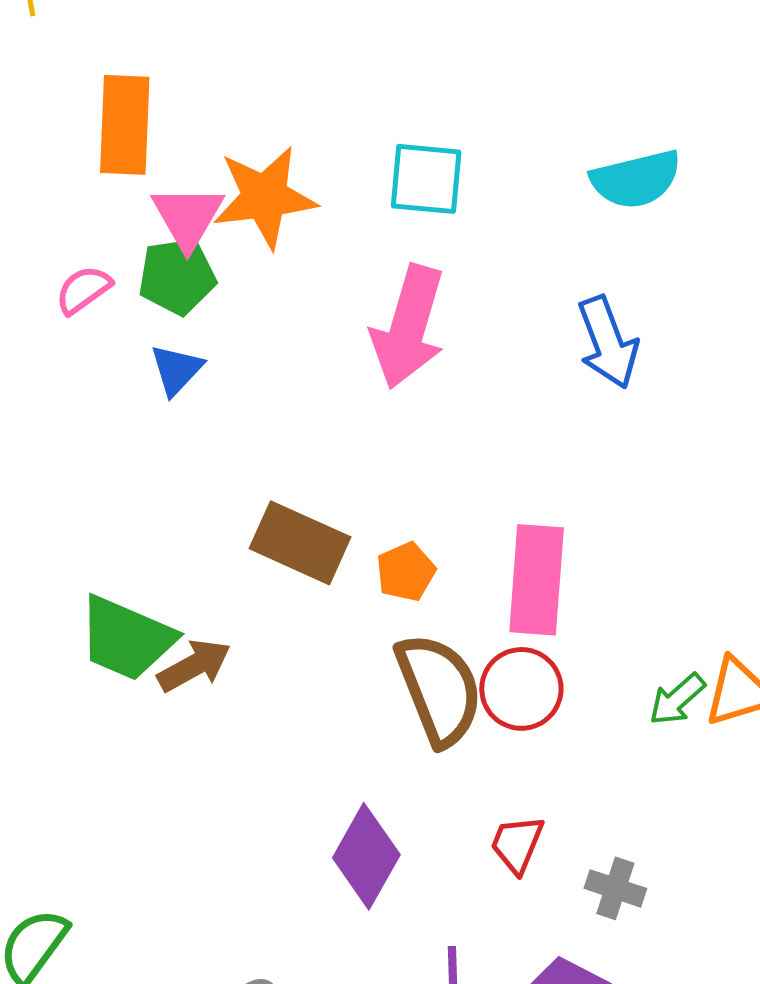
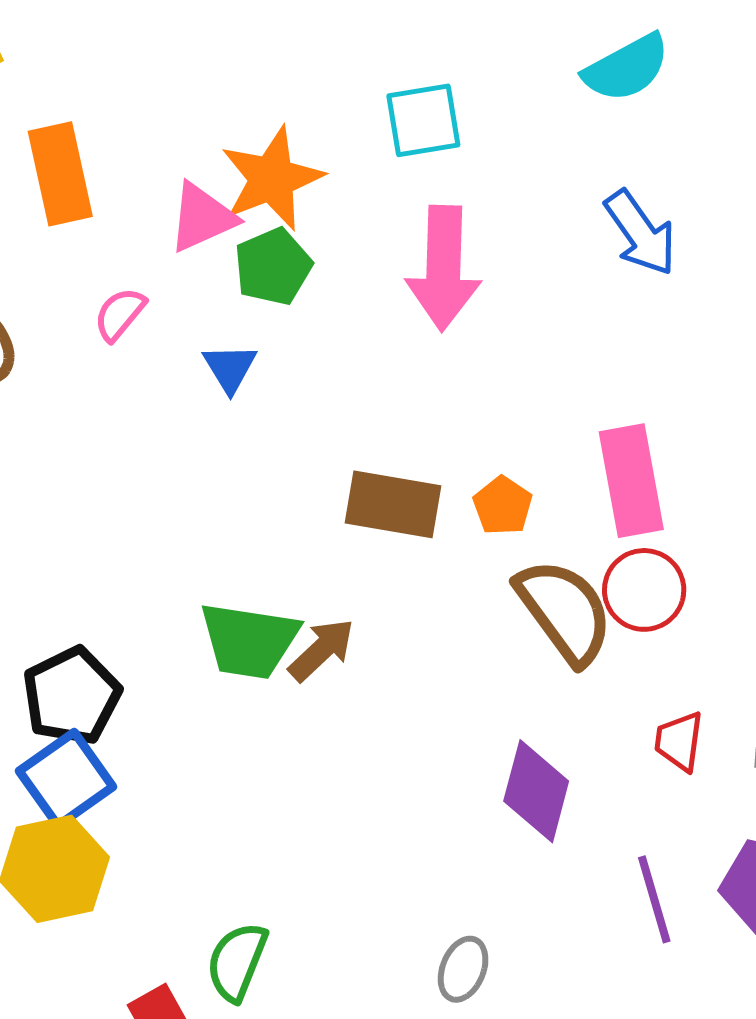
orange rectangle: (125, 125) -> (60, 174), moved
pink triangle: (188, 217) -> (202, 217), turned 50
green pentagon: (177, 276) -> (273, 267), moved

